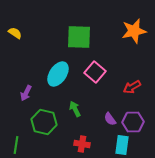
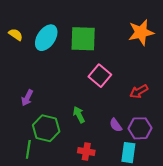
cyan ellipse: (58, 74) -> (46, 38), moved
green line: (16, 145) -> (28, 149), moved

